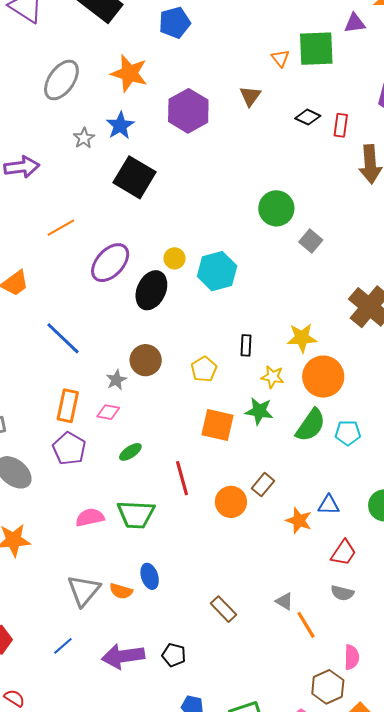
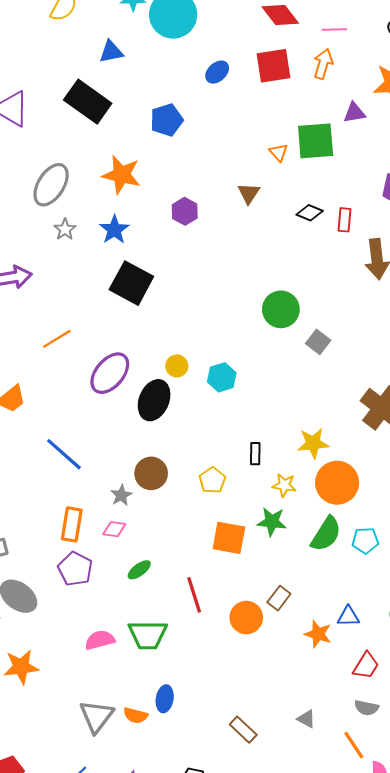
purple hexagon: (188, 111) -> (185, 211), size x0.6
gray star: (84, 138) -> (65, 229), moved
cyan hexagon: (217, 271) -> (222, 377), size x0.7
blue ellipse: (150, 576) -> (165, 699), turned 30
orange line: (306, 625) -> (354, 745), moved

